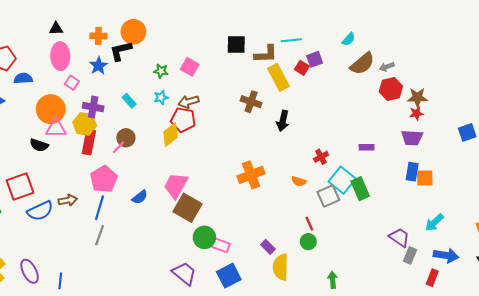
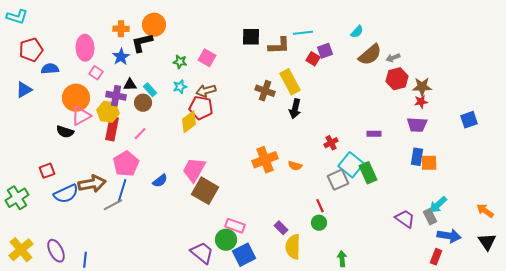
black triangle: (56, 29) -> (130, 85), moved
yellow rectangle: (279, 77) -> (290, 82), moved
pink triangle: (56, 128) -> (81, 116), turned -30
brown circle: (126, 138) -> (143, 103), moved
orange semicircle: (299, 181) -> (295, 166), moved
red square: (20, 187) -> (47, 171), size x0.6
brown arrow: (68, 200) -> (92, 184), size x1.5
gray line: (99, 235) -> (113, 205), moved, turned 42
green circle: (204, 237) -> (226, 240), moved
gray rectangle: (410, 255) -> (430, 217), moved, turned -49

